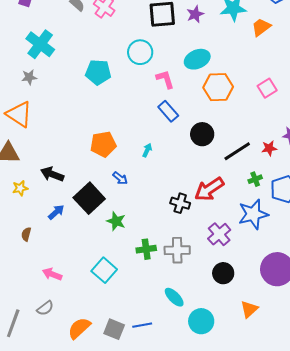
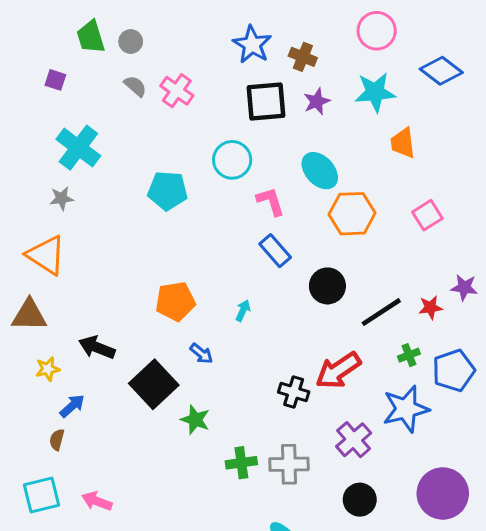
orange trapezoid: (261, 27) -> (403, 143), moved, turned -60
cyan ellipse: (197, 59) -> (320, 171), turned 70
blue arrow: (56, 212) -> (72, 406), moved
cyan square: (104, 270) -> (42, 495), moved, turned 35

